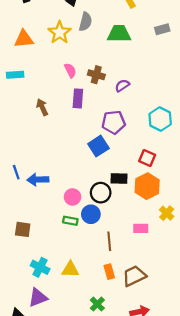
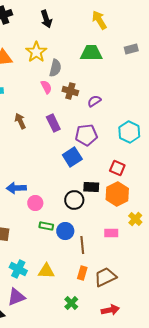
gray semicircle: (85, 22) -> (55, 68), moved
purple rectangle: (78, 98) -> (53, 123), moved, turned -30
pink circle: (72, 197) -> (35, 203), moved
blue circle: (91, 214) -> (65, 231), moved
orange rectangle: (109, 272) -> (82, 273), turned 32

